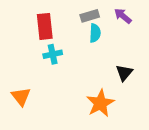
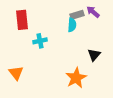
gray rectangle: (90, 16) -> (77, 15), moved
red rectangle: (45, 26) -> (22, 20), moved

